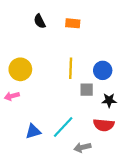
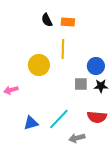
black semicircle: (40, 21) -> (47, 20), moved
yellow line: (71, 68) -> (63, 49), moved
yellow circle: (20, 69) -> (39, 65), moved
black star: (109, 100) -> (101, 86), moved

